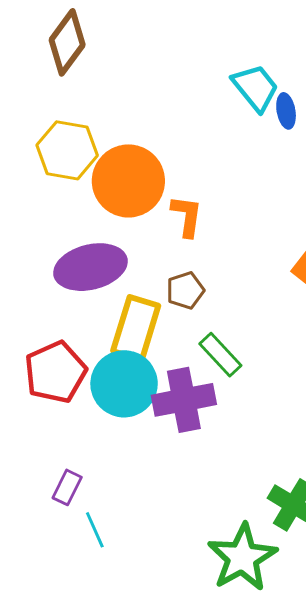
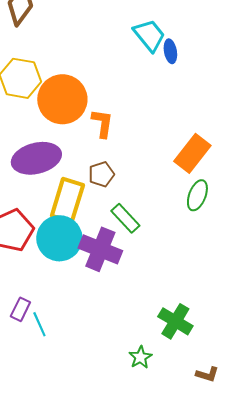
purple cross: (184, 400) -> (100, 249), turned 33
cyan line: (95, 530) -> (39, 324), moved
green star: (242, 557) -> (140, 357), size x0.5

